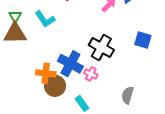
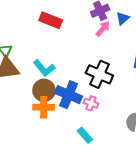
cyan L-shape: (45, 19) -> (44, 68), moved
brown circle: (55, 86) -> (44, 90), moved

